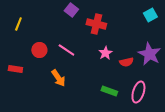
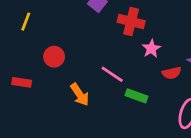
pink line: (66, 50) -> (112, 74), moved
pink star: (105, 53) -> (151, 49), moved
green rectangle: (109, 91) -> (136, 96), moved

